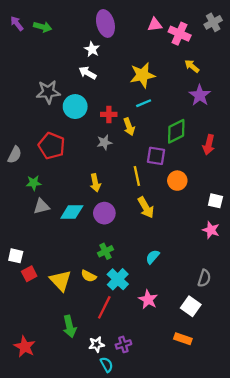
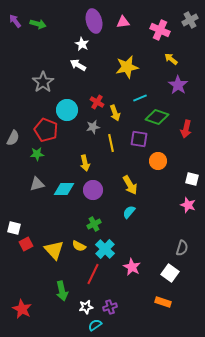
pink triangle: (155, 25) -> (123, 22), moved
gray star: (48, 92) -> (43, 82), turned -30
cyan line: (144, 103) -> (140, 98), moved
cyan circle: (75, 107) -> (67, 110), moved
red cross: (109, 114) -> (97, 102), turned 32
green diamond: (176, 131) -> (157, 117), turned 45
yellow line: (137, 176) -> (111, 143), moved
green star: (34, 183) -> (37, 154), moved
cyan semicircle: (153, 257) -> (129, 212), moved
cyan semicircle: (107, 365) -> (95, 325), turned -96

